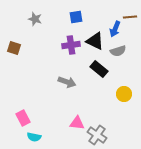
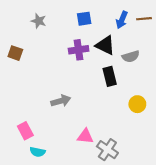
blue arrow: (115, 29) -> (122, 20), moved
black rectangle: (99, 69) -> (110, 76), turned 36
gray arrow: (67, 82) -> (61, 101), moved, turned -36

